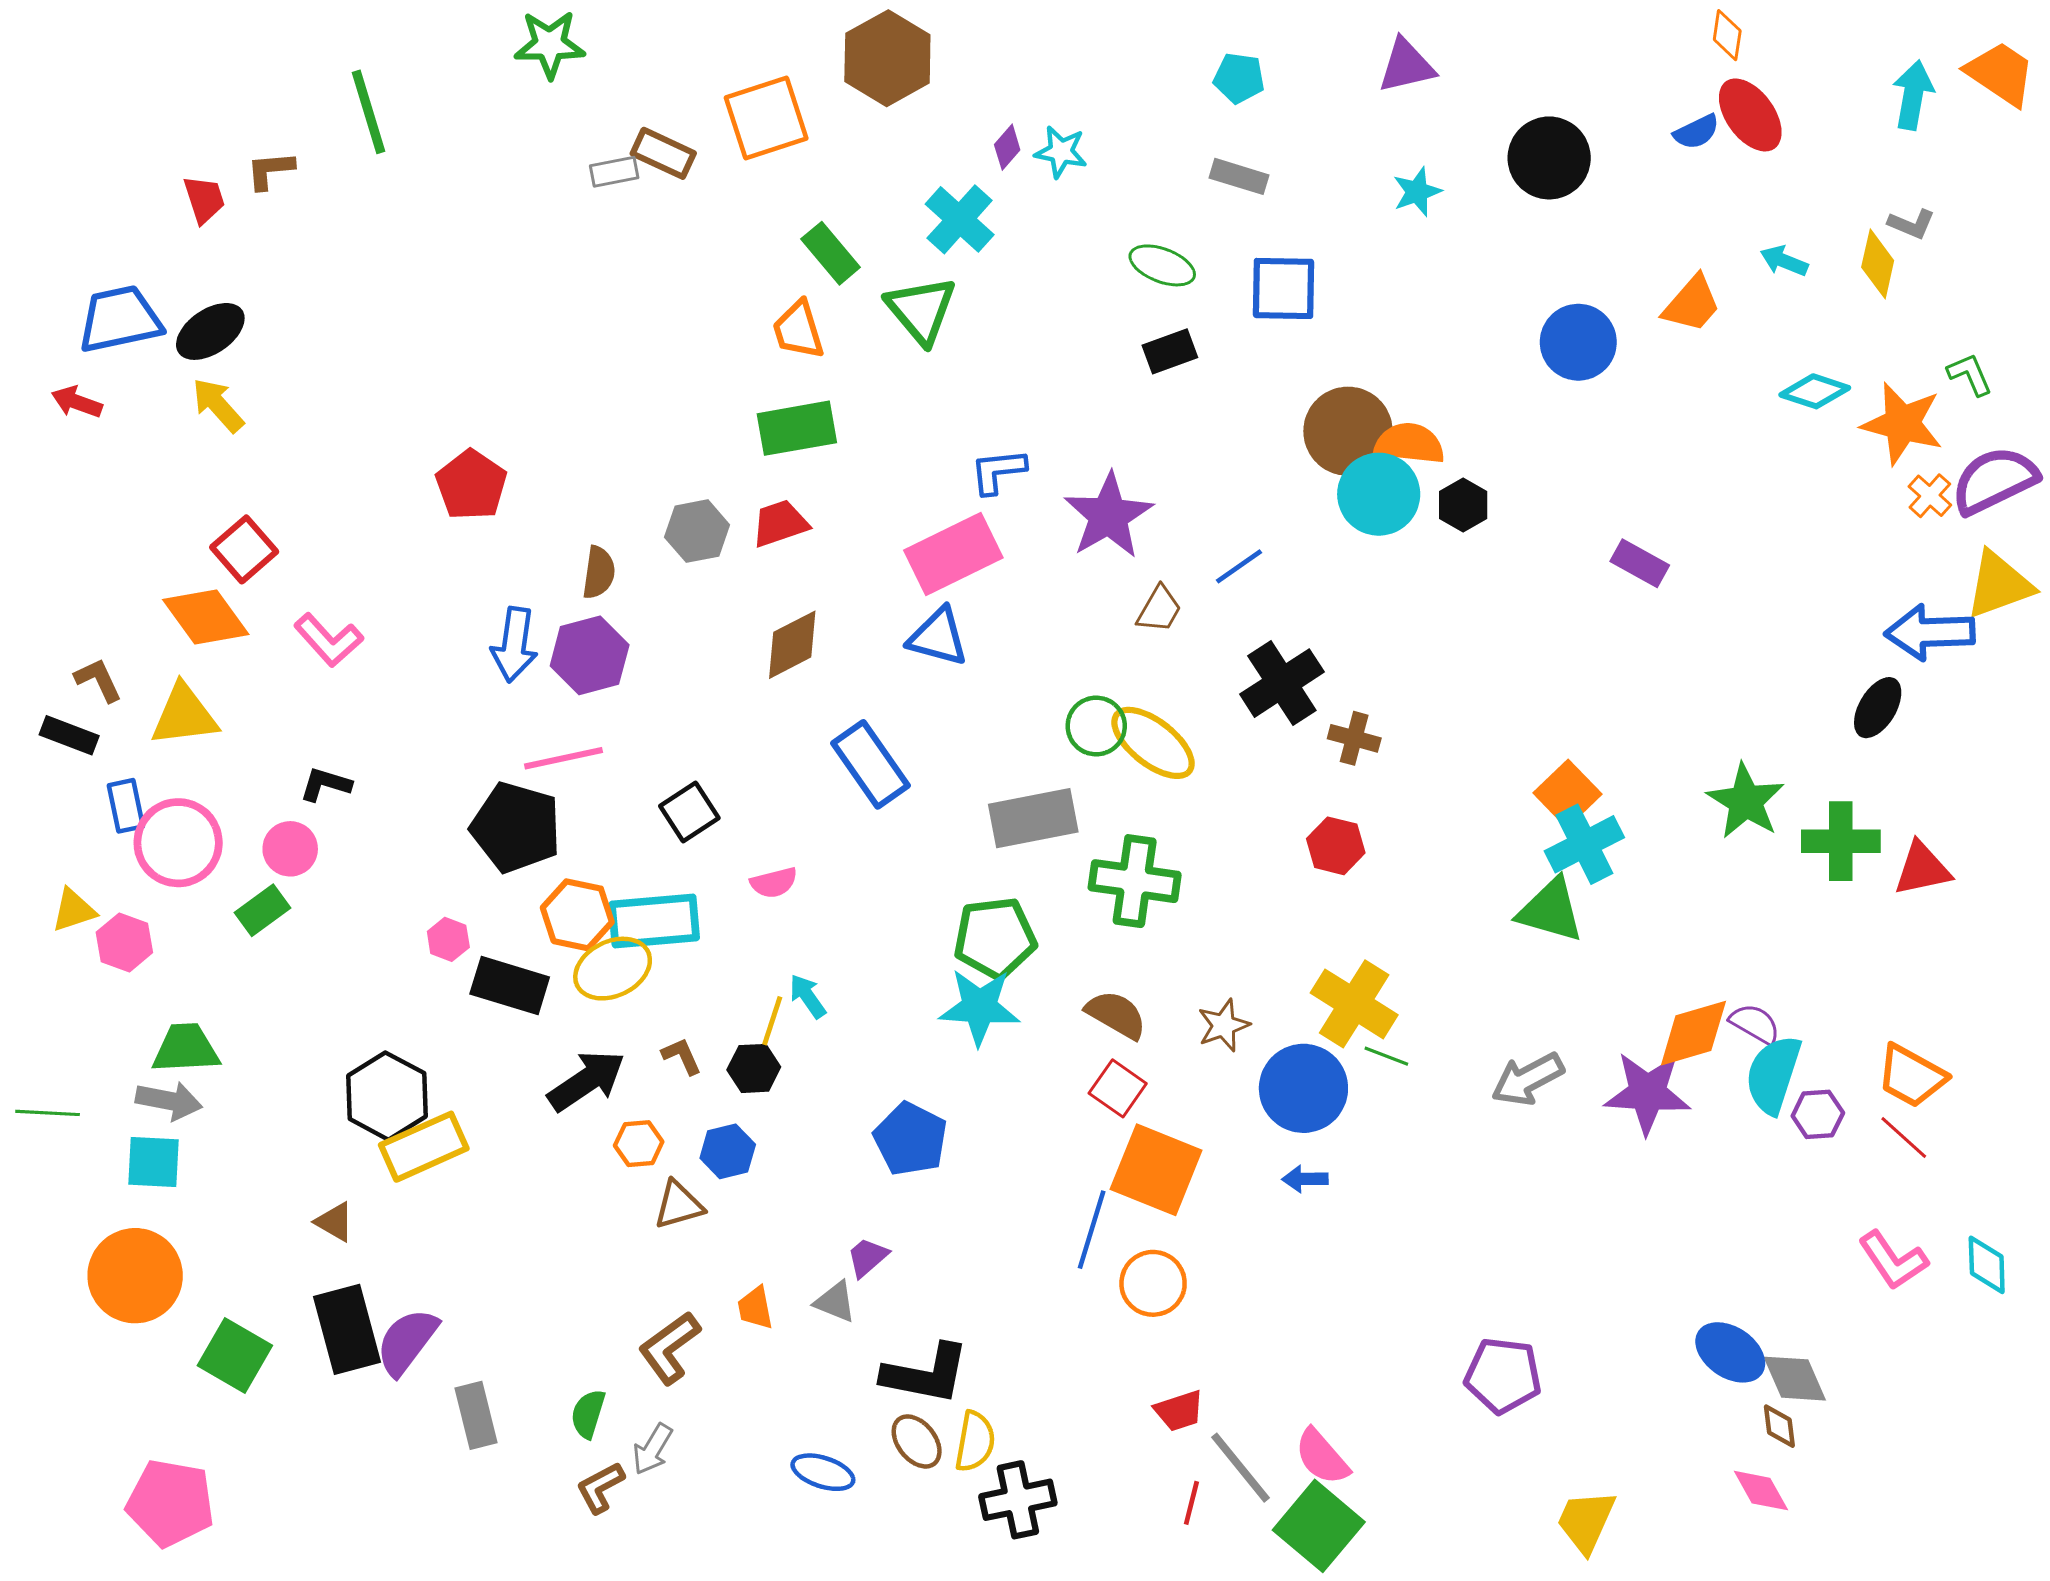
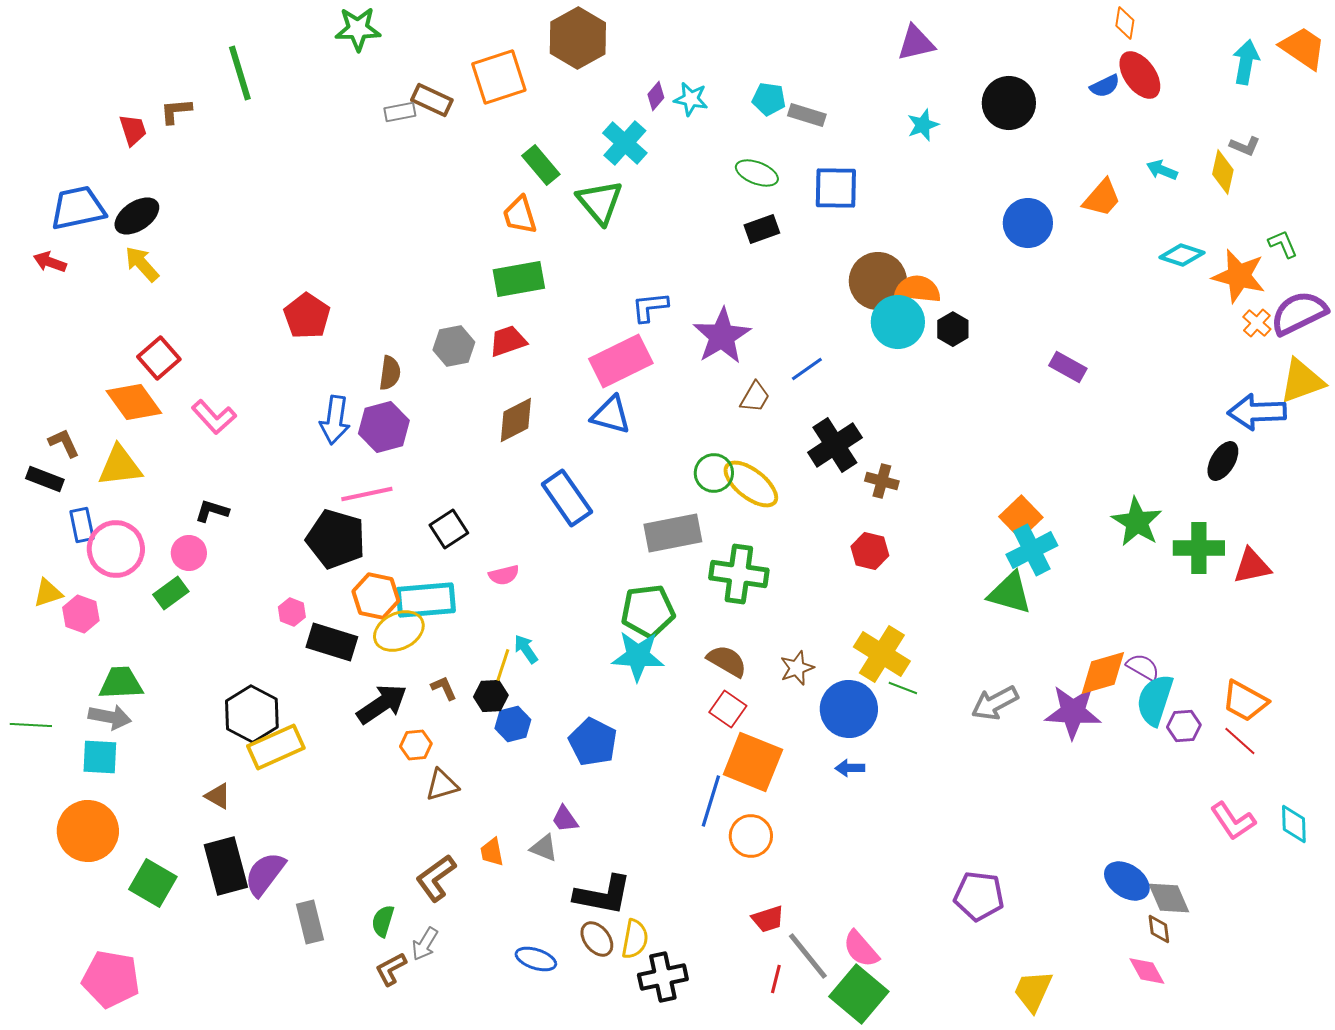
cyan pentagon: (1239, 78) -> (769, 99), moved
blue hexagon: (728, 1151) -> (513, 724), moved
purple trapezoid: (867, 1257) -> (565, 819), turned -84

